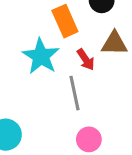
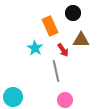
cyan star: (41, 56) -> (35, 48), size x0.7

